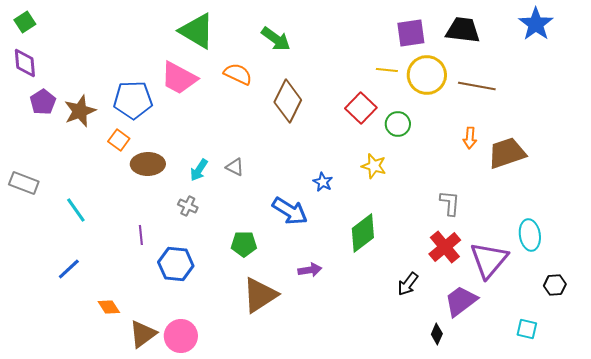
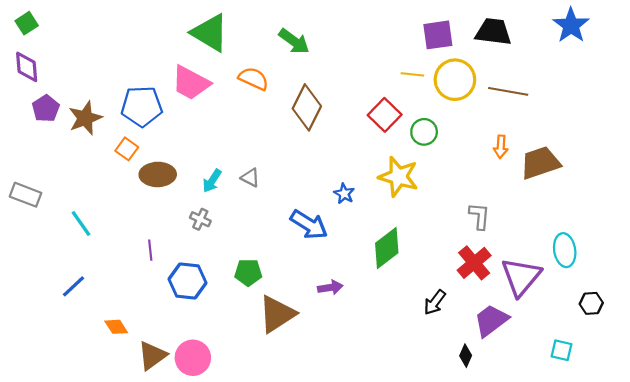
yellow star: (374, 166) -> (398, 177), size x1.5
green pentagon: (244, 244) -> (248, 273), moved

